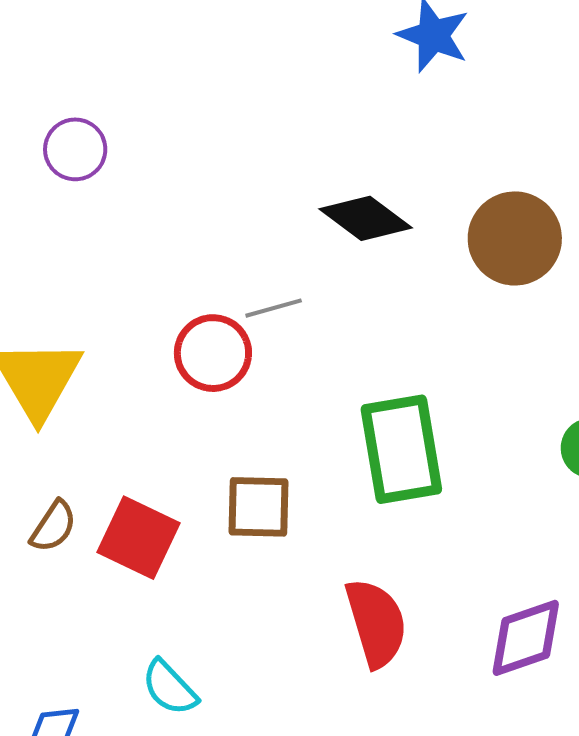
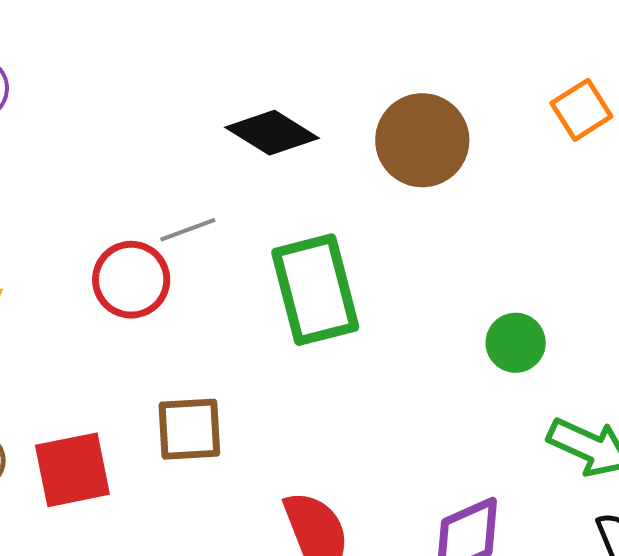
green rectangle: (401, 449) -> (315, 290), moved
red square: (139, 538) -> (72, 470), turned -32

